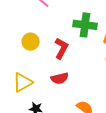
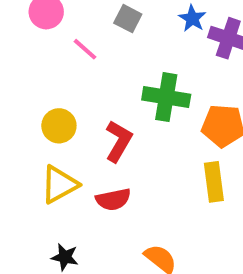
yellow triangle: (23, 82) -> (59, 184), moved

